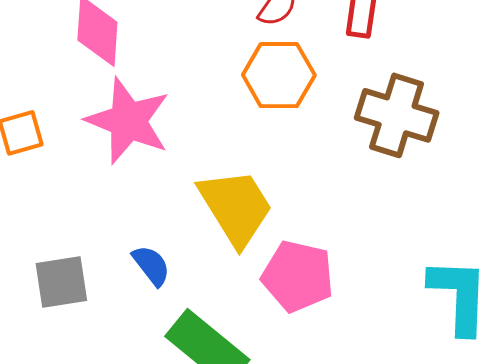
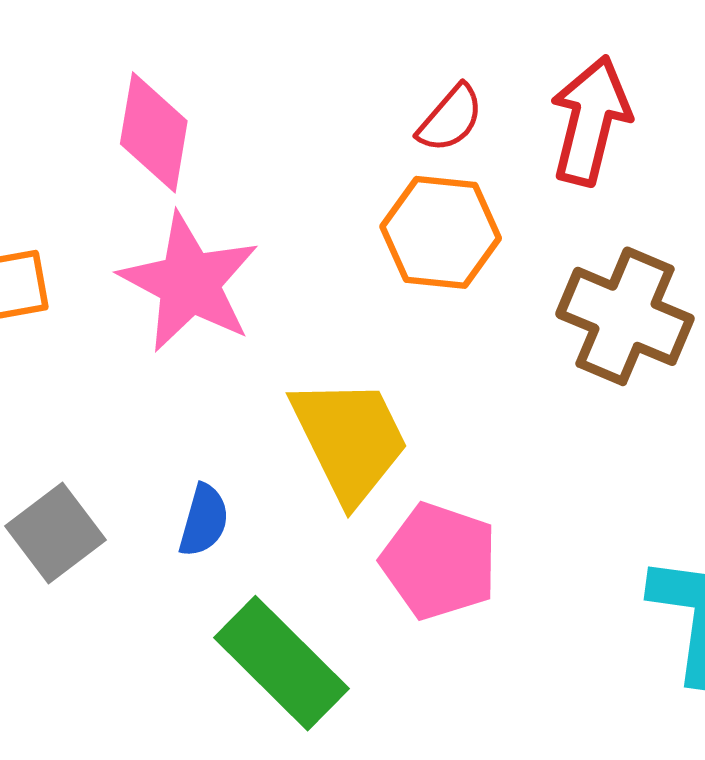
blue semicircle: (151, 265) -> (204, 520), turned 48
gray square: (61, 282) -> (55, 533), turned -34

